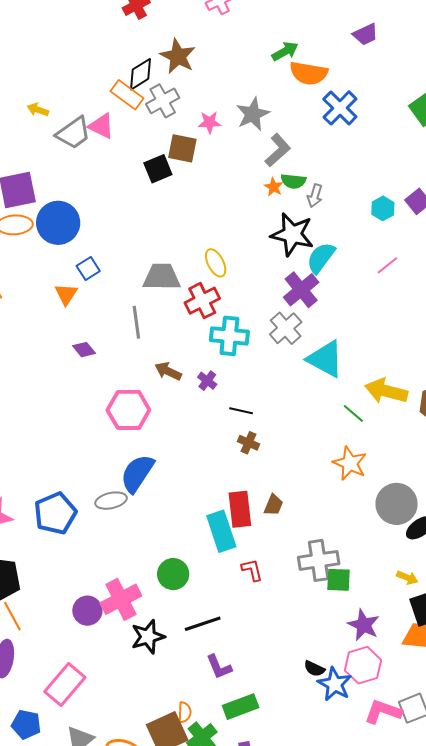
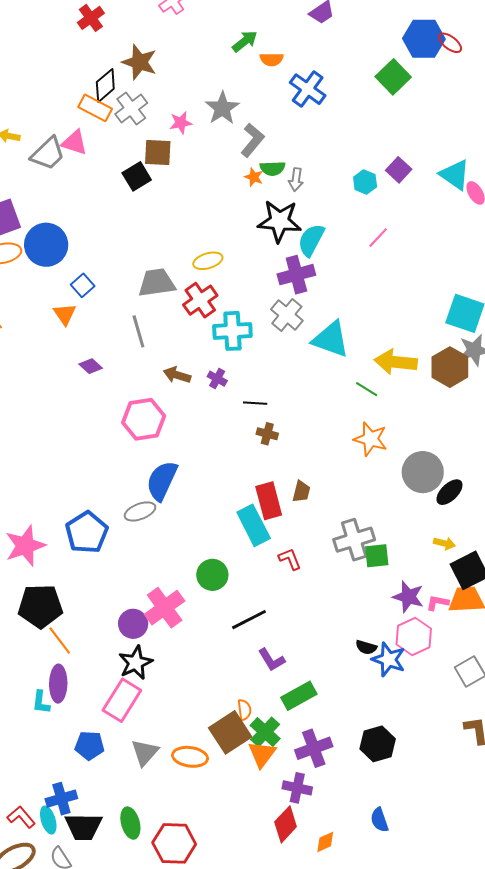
orange semicircle: (309, 73) -> (272, 59), size x0.6
yellow ellipse: (216, 263) -> (208, 261), turned -72
purple cross: (301, 290) -> (296, 275), turned 33
black star: (148, 637) -> (136, 663), moved
pink L-shape: (383, 712) -> (438, 603), moved, size x0.6

